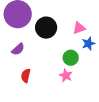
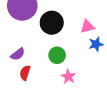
purple semicircle: (18, 49) -> (18, 54), moved
green circle: (71, 58) -> (57, 55), moved

